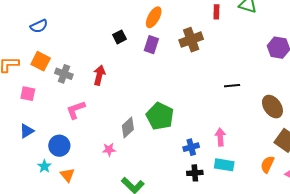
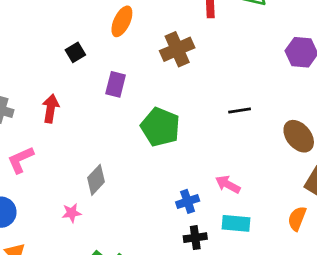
purple rectangle: (151, 45) -> (116, 84), moved
green pentagon: (160, 116) -> (160, 127), moved
pink arrow: (220, 137) -> (228, 184), turned -54

